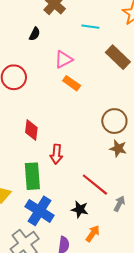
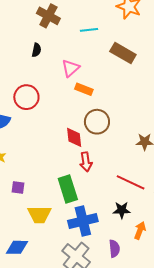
brown circle: (114, 121) -> (97, 122), moved
red diamond: (31, 130) -> (74, 137), moved
blue cross: (39, 211) -> (83, 221), turned -32

